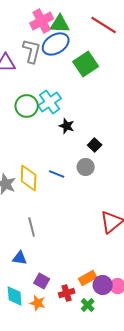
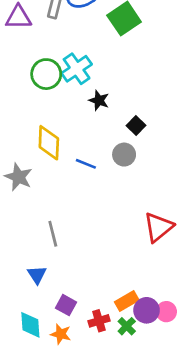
yellow diamond: (29, 178) -> (49, 143), moved
blue triangle: (20, 258) -> (37, 275), turned 49
green cross: (88, 305) -> (127, 326), moved

